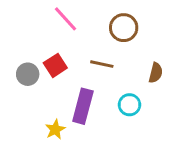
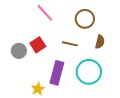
brown semicircle: (156, 73) -> (100, 42), moved
cyan circle: (129, 105) -> (89, 72), size x1.6

